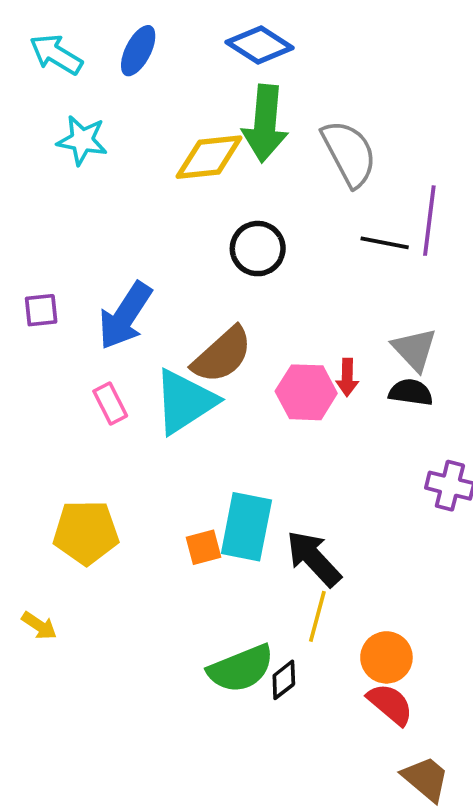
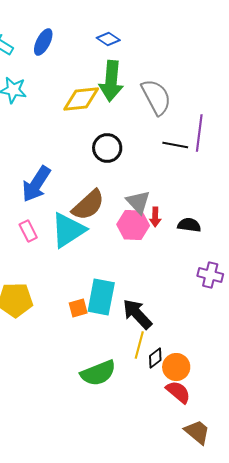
blue diamond: (260, 45) -> (108, 39), size x0.7
gray triangle: (414, 349) -> (138, 202), moved
black diamond: (284, 680) -> (155, 358), moved

